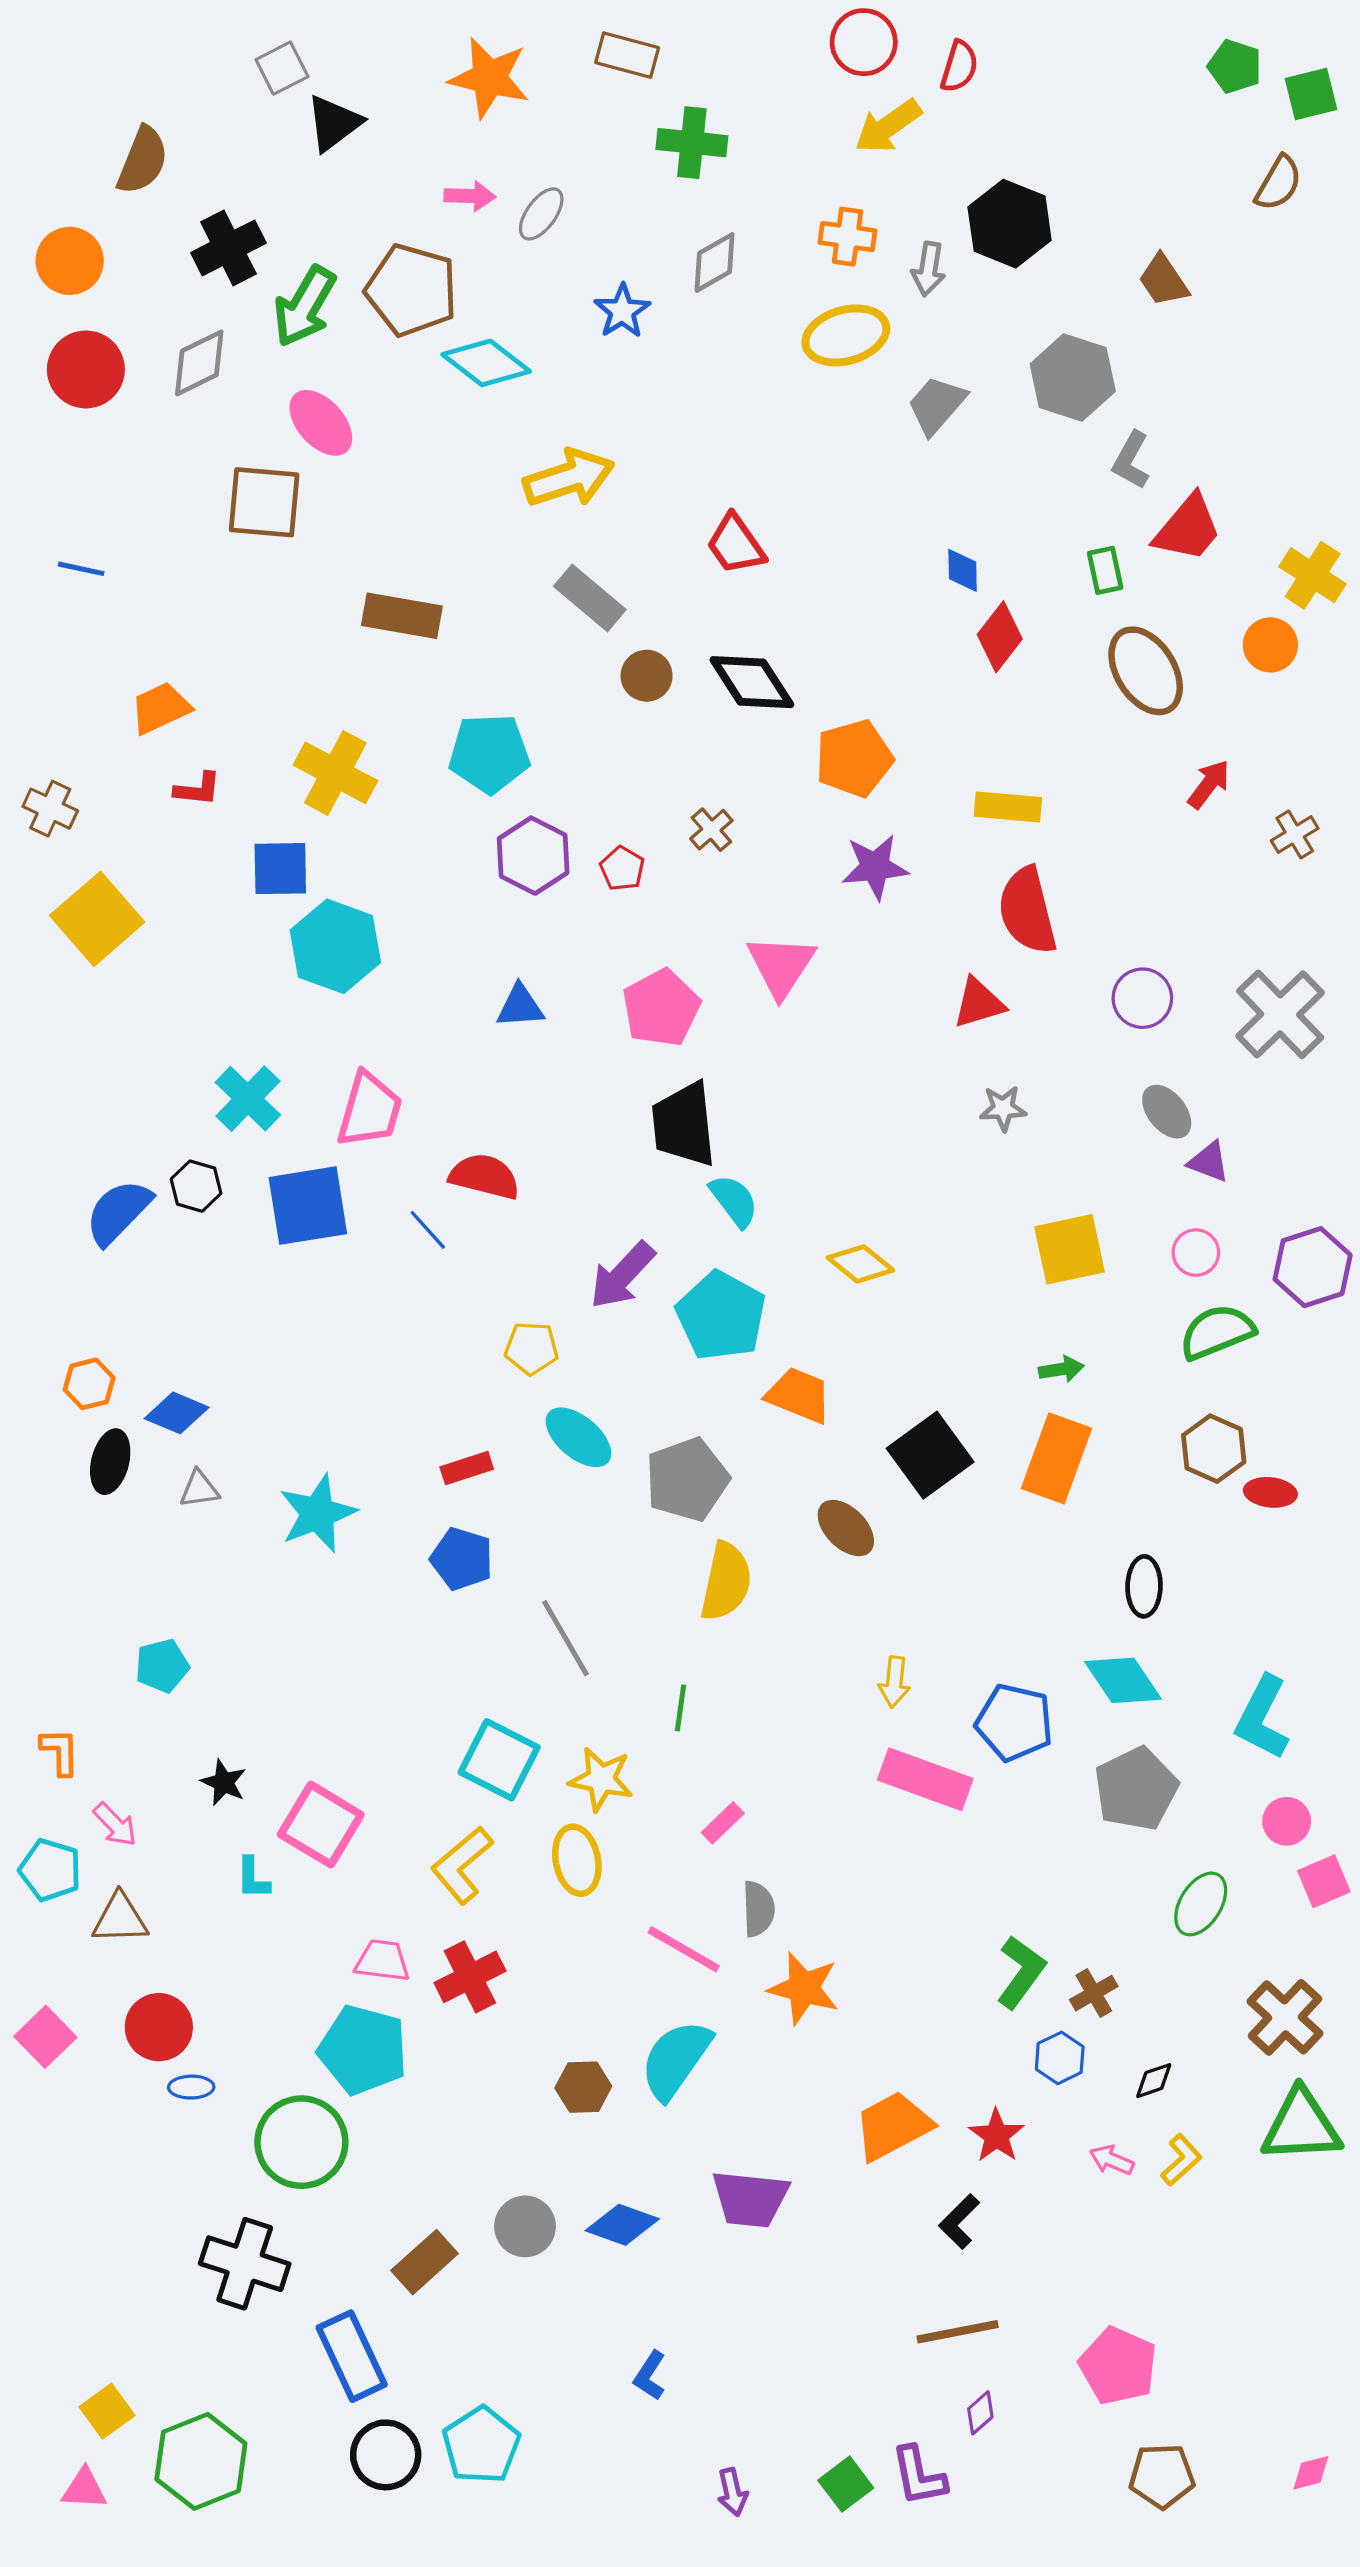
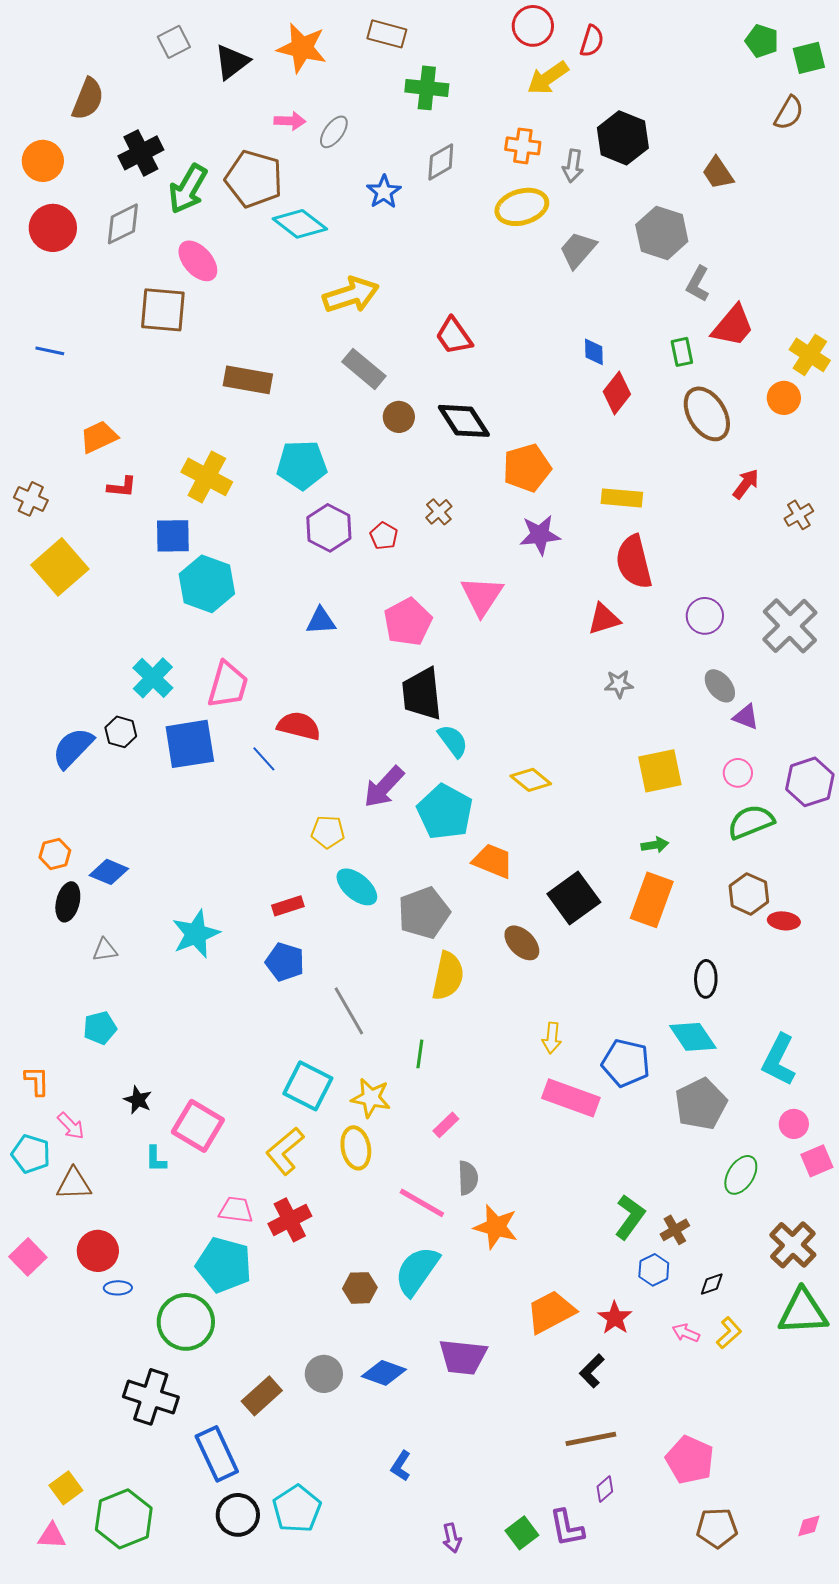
black triangle: (334, 123) -> (232, 62), moved
gray triangle: (199, 1489) -> (105, 950), moved

